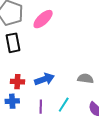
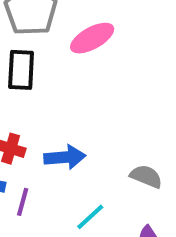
purple line: (41, 107) -> (23, 202), moved

